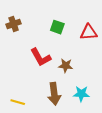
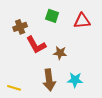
brown cross: (14, 24) -> (20, 27), moved

